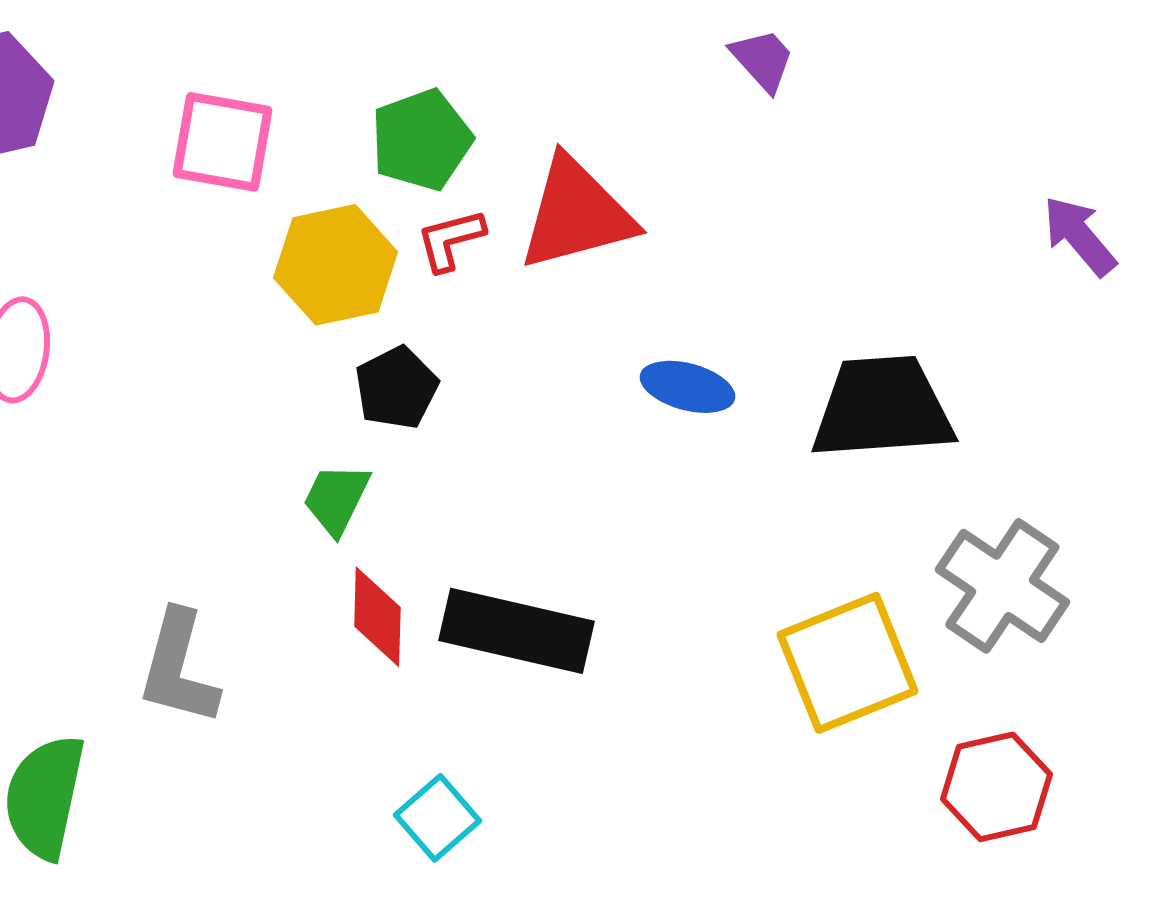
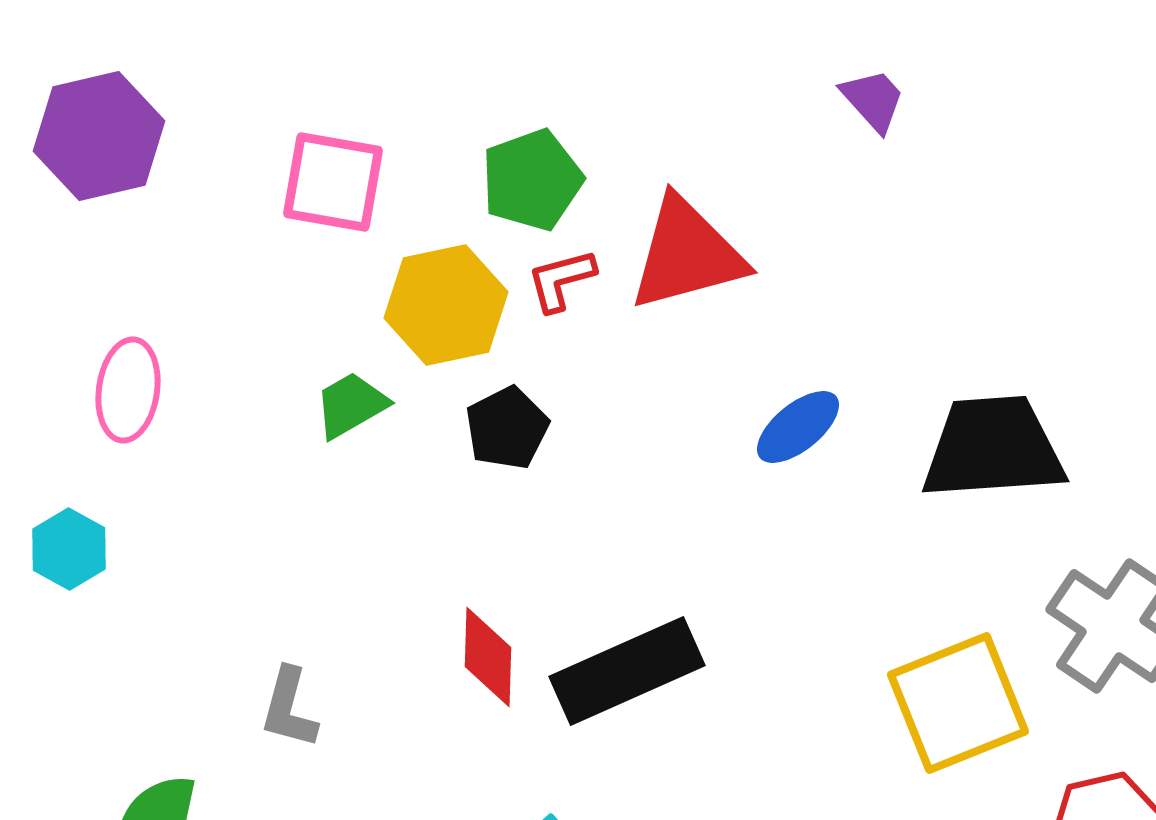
blue ellipse: (687, 387) -> (798, 427), turned -54
green trapezoid: (336, 499) -> (351, 405), moved, turned 34
black rectangle: (516, 631) -> (627, 671), turned -37
gray L-shape: (178, 668) -> (289, 708), size x0.7

